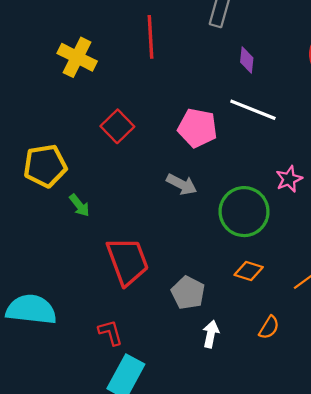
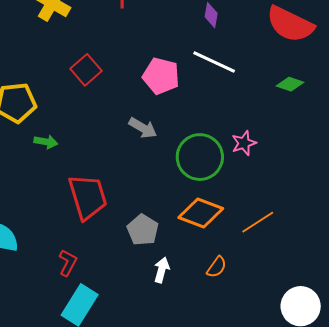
pink star: (289, 179) -> (244, 143), moved
green arrow: (79, 205) -> (46, 142), turned -45
orange diamond: (249, 271) -> (201, 213), size x1.6
red L-shape: (110, 333) -> (68, 263), turned 40

